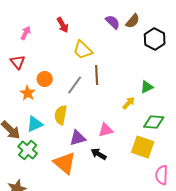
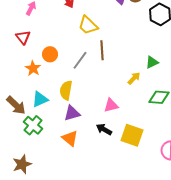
purple triangle: (78, 138) -> (72, 113), moved
yellow square: (143, 147) -> (132, 135), moved
orange triangle: (65, 163) -> (70, 138), size x0.7

